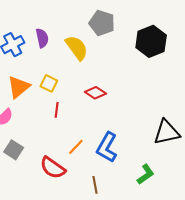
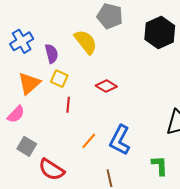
purple semicircle: (42, 38) -> (52, 54), moved
red semicircle: (53, 168) -> (52, 170), moved
green L-shape: (146, 174) -> (160, 166), turned -55

